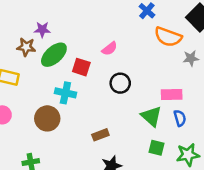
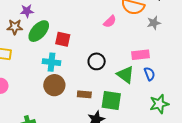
pink semicircle: (110, 49) -> (110, 22), moved
black circle: (120, 83) -> (97, 61), moved
brown circle: (47, 118) -> (54, 85), moved
brown rectangle: (100, 135) -> (84, 94), turned 32
green square: (156, 148) -> (111, 101), moved, size x1.5

